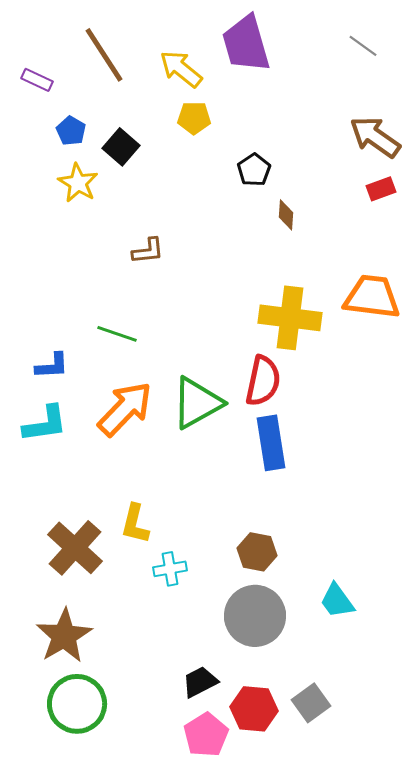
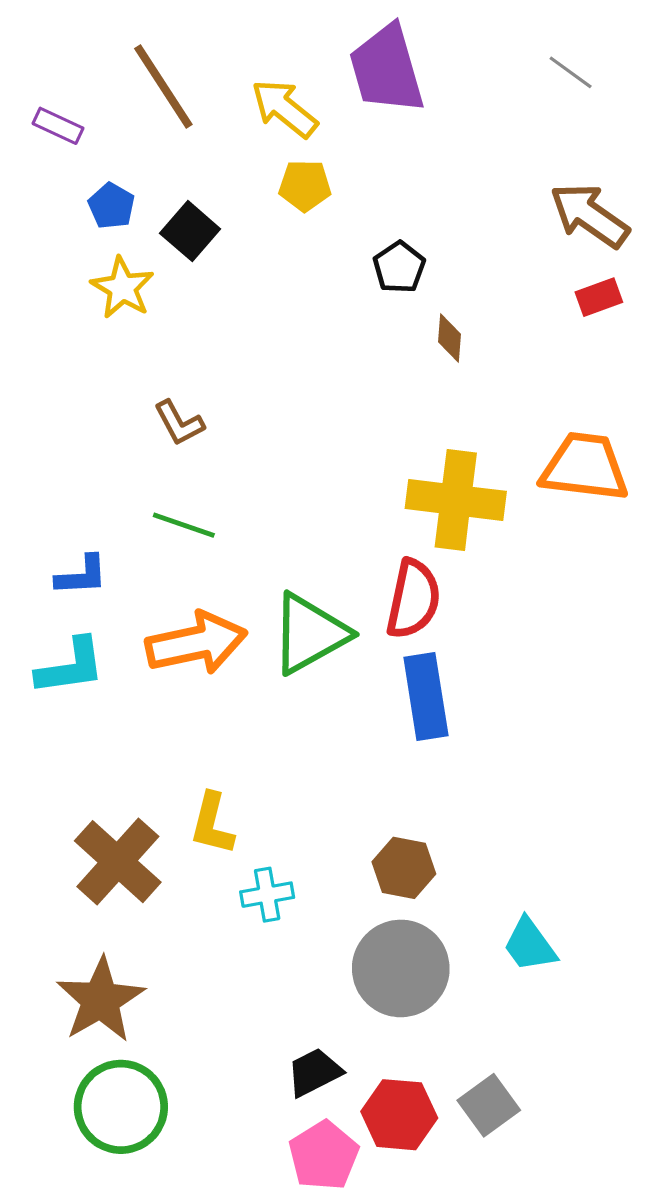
brown L-shape: (148, 251) -> (179, 423), moved, turned 68
orange arrow: (125, 409) -> (196, 643), turned 34

